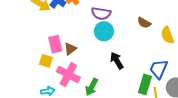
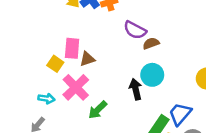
brown semicircle: (144, 23) -> (151, 43), moved, turned 112
cyan circle: (104, 31) -> (152, 75), moved

